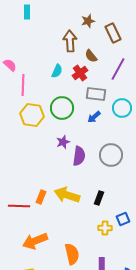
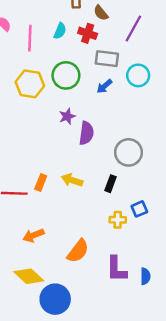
red cross: (80, 73) -> (88, 33), turned -35
pink line: (23, 85) -> (30, 38), moved
gray circle: (111, 155) -> (128, 152), moved
yellow arrow: (67, 195) -> (72, 180), size x0.7
orange arrow: (35, 241) -> (33, 235), size x0.7
orange semicircle: (72, 254) -> (78, 251), turned 50

